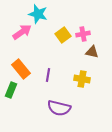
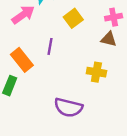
pink cross: (83, 34) -> (114, 17), moved
purple line: (48, 75) -> (50, 46), moved

